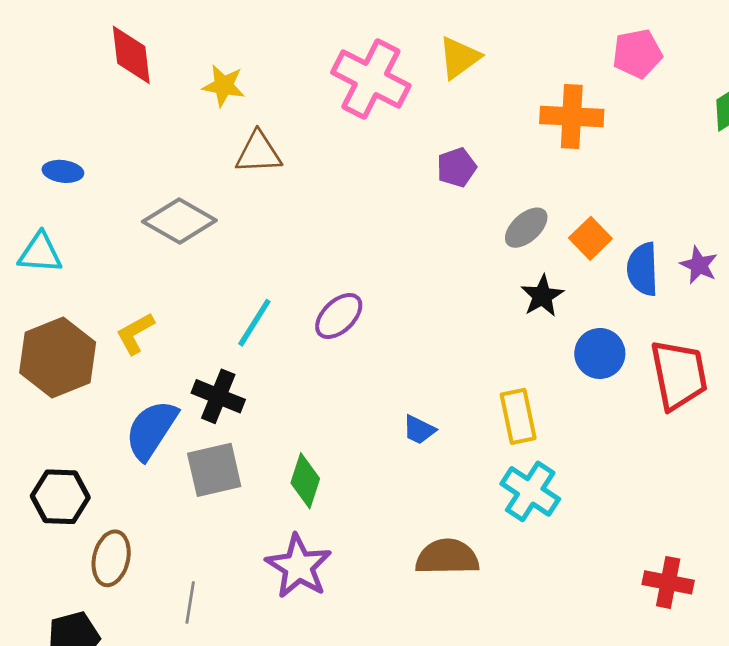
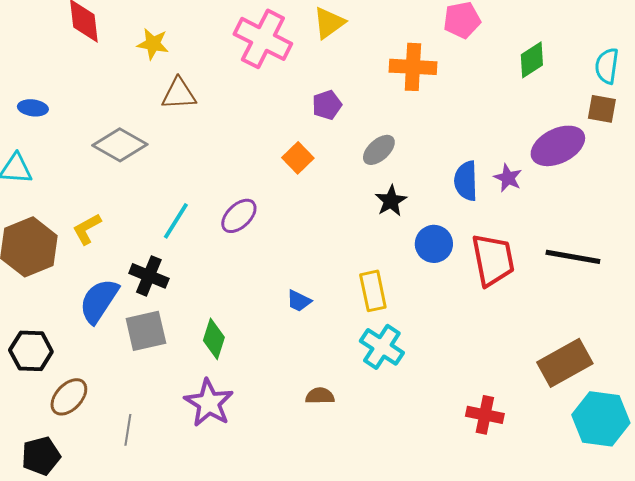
orange square: (590, 238) -> (298, 158), moved
brown semicircle: (447, 557) -> (320, 396), size x0.6
brown ellipse: (111, 558) -> (69, 397), turned 30

